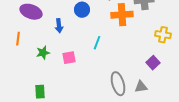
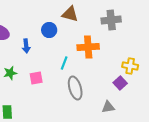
orange cross: (122, 15) -> (88, 47), moved
yellow cross: (163, 35) -> (130, 66), moved
gray ellipse: (118, 84) -> (75, 88), moved

